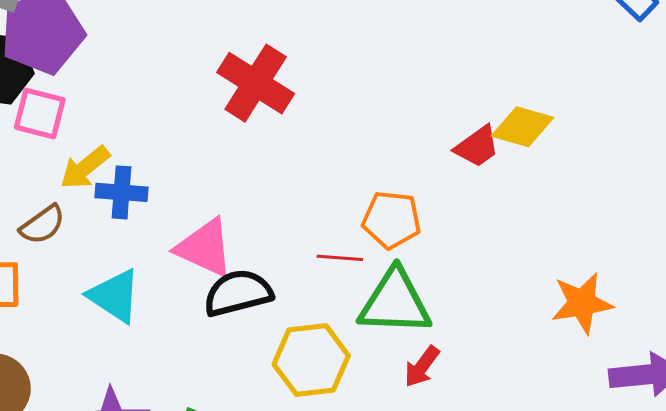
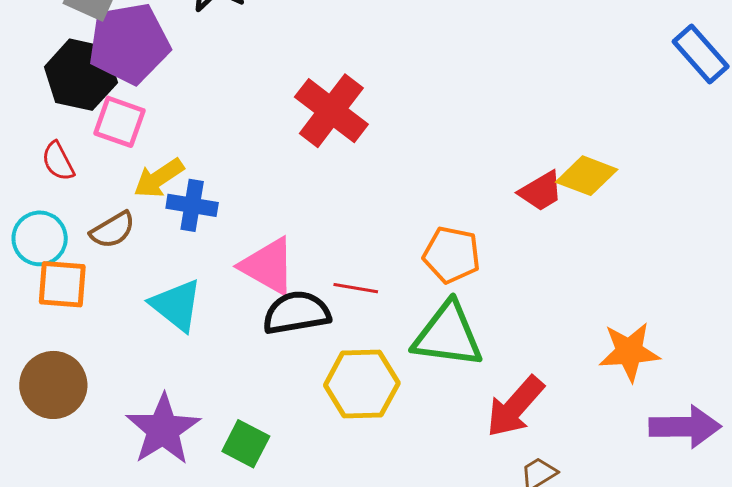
red line: (340, 258) -> (356, 288), moved
red arrow: (422, 367) -> (515, 407), moved, size x1.6

